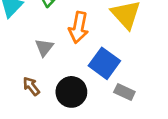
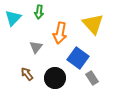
gray rectangle: (124, 92) -> (92, 78), turned 32

